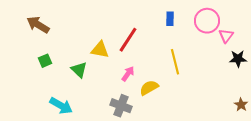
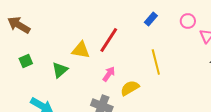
blue rectangle: (170, 19) -> (151, 19), turned 40
pink circle: (207, 21) -> (188, 21), size x0.6
green triangle: (79, 70) -> (60, 70), turned 36

